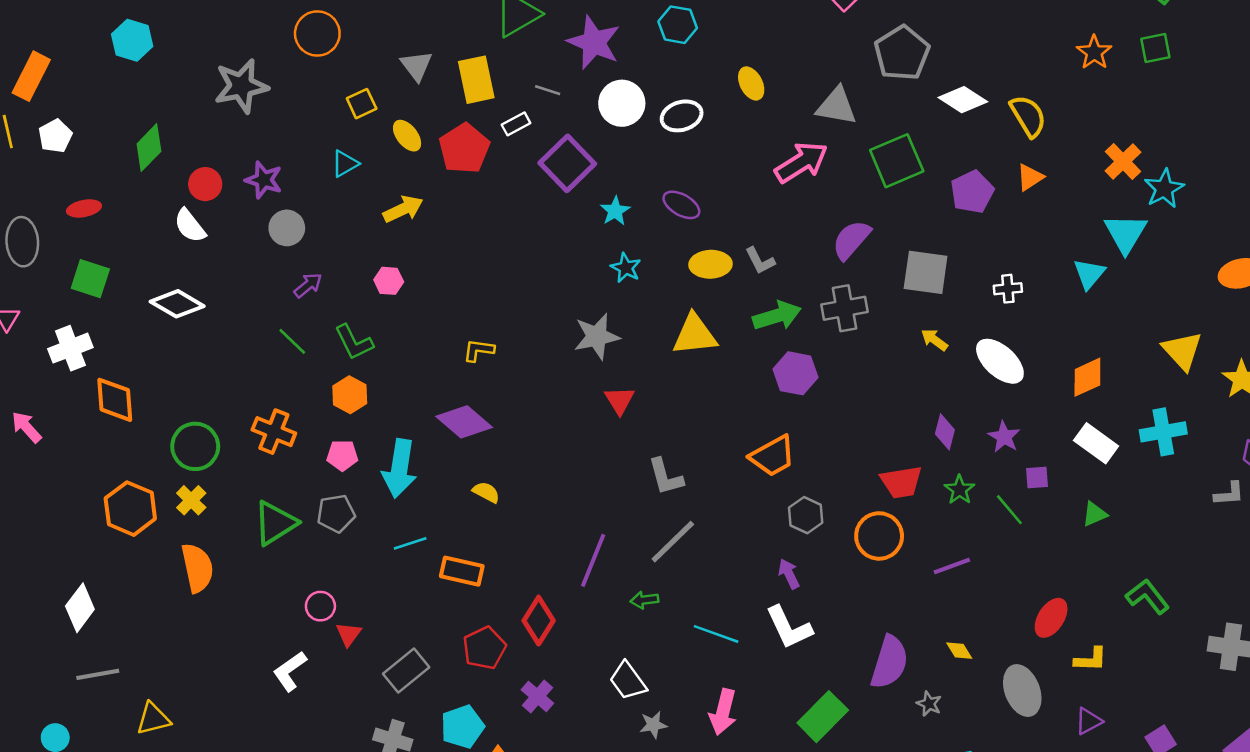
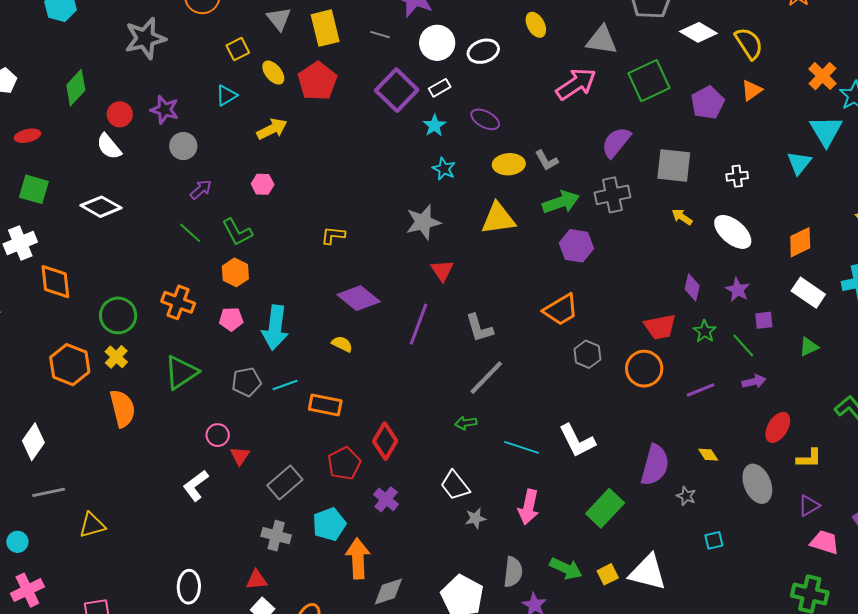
white rectangle: (516, 124) -> (440, 88), moved
purple diamond: (464, 422) -> (359, 298), moved
gray pentagon: (336, 513) -> (246, 382), moved
purple line: (593, 560) -> (418, 324), moved
purple arrow: (789, 574) -> (754, 382), moved, turned 105

